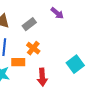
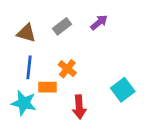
purple arrow: (57, 13) -> (99, 22), turned -80
gray rectangle: (29, 24) -> (62, 26), moved

